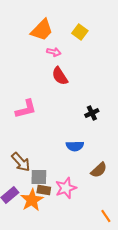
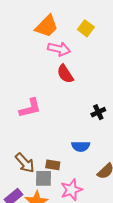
pink arrow: (54, 52) -> (59, 49), size x1.5
brown rectangle: (44, 190) -> (53, 165), moved

